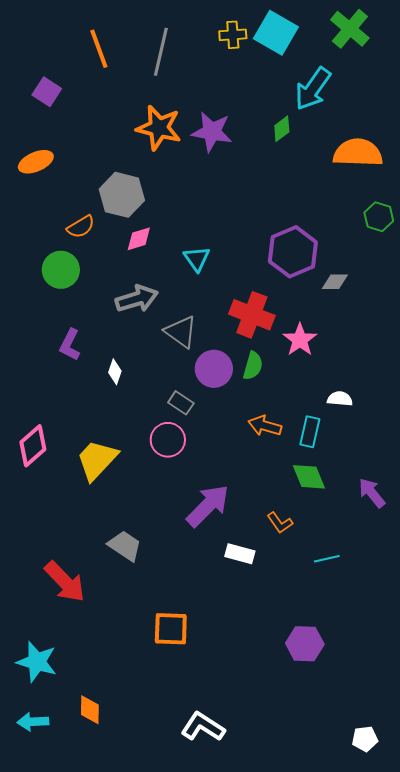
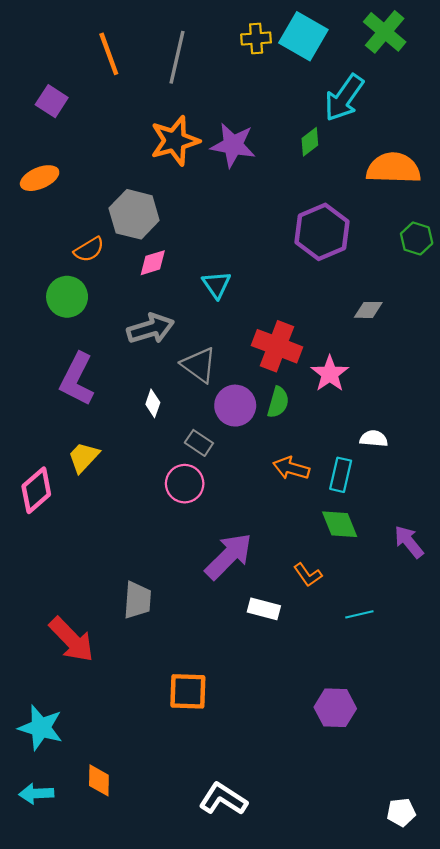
orange star: (159, 128) -> (175, 141), turned -30
purple hexagon: (293, 252) -> (322, 232), moved
purple L-shape: (70, 345) -> (77, 379), size x1.5
white diamond: (115, 372) -> (153, 403), moved
yellow trapezoid: (97, 460) -> (84, 457), moved, size x0.7
gray trapezoid: (125, 546) -> (137, 600), turned 60

